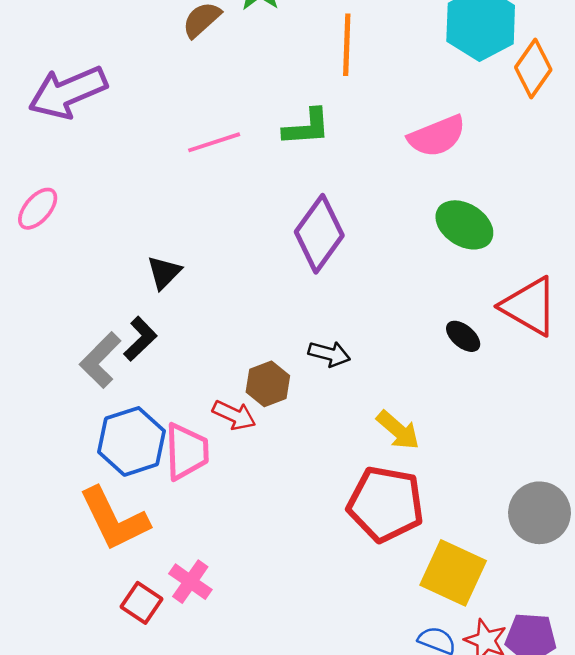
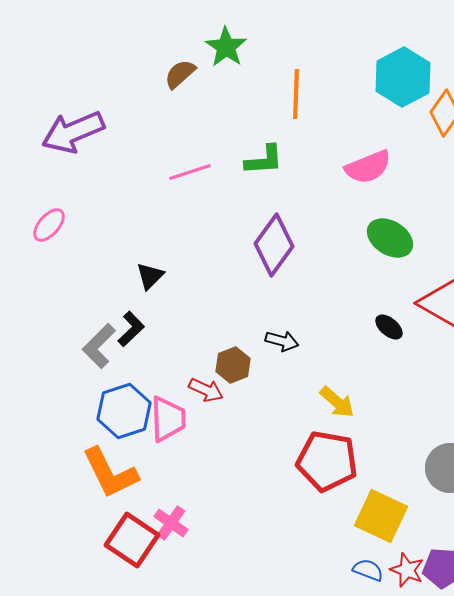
red square: (142, 603) -> (132, 540), size x1.6

